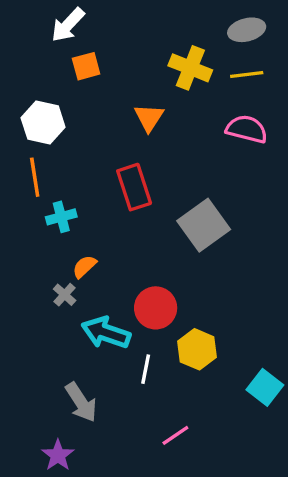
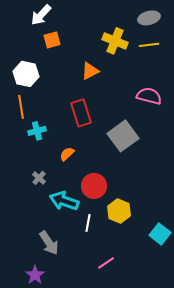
orange triangle: (149, 118) -> (90, 71), turned 30
pink semicircle: (247, 129) -> (149, 96), moved
orange semicircle: (84, 267) -> (67, 154), moved

